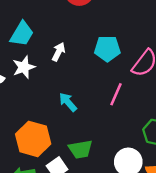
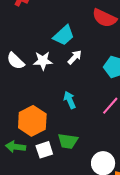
cyan trapezoid: (22, 34) -> (64, 35), moved

